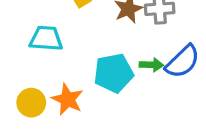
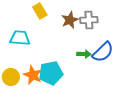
cyan pentagon: (114, 73) -> (51, 73), moved

